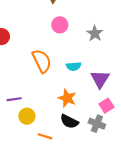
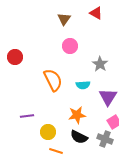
gray star: (95, 33) -> (100, 64), moved
orange star: (67, 98) -> (77, 115), turned -30
yellow circle: (27, 116) -> (48, 132), moved

